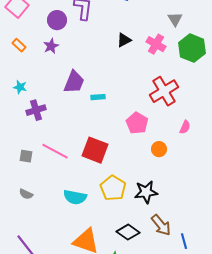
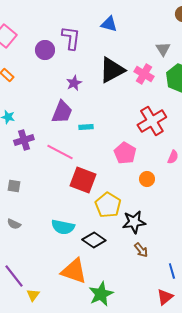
black triangle: (124, 40) -> (112, 70), size x1.8
purple star: (51, 46) -> (74, 83), moved
pink line: (55, 151) -> (60, 152), moved
yellow pentagon: (113, 188) -> (108, 205), moved
brown arrow: (161, 225) -> (141, 250), moved, size x0.7
black diamond: (128, 232) -> (94, 240), moved

